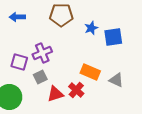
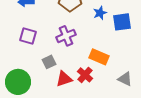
purple cross: (42, 53) -> (66, 36), moved
purple square: (19, 62) -> (28, 36), moved
gray triangle: (116, 80) -> (125, 79), moved

